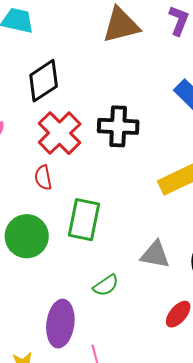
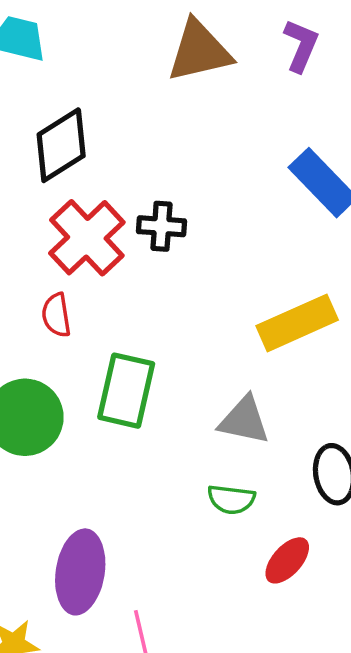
black cross: (118, 126) -> (162, 226), moved, size x0.7
gray triangle: (155, 255) -> (244, 420), moved
green semicircle: (106, 285) -> (231, 499), moved, turned 40

